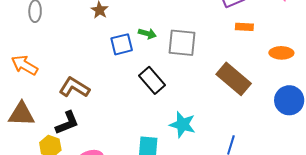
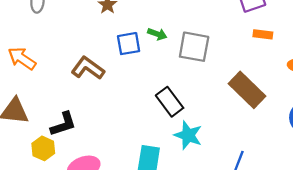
black rectangle: (152, 80) -> (170, 102), moved
brown L-shape: (74, 87) -> (88, 68), moved

